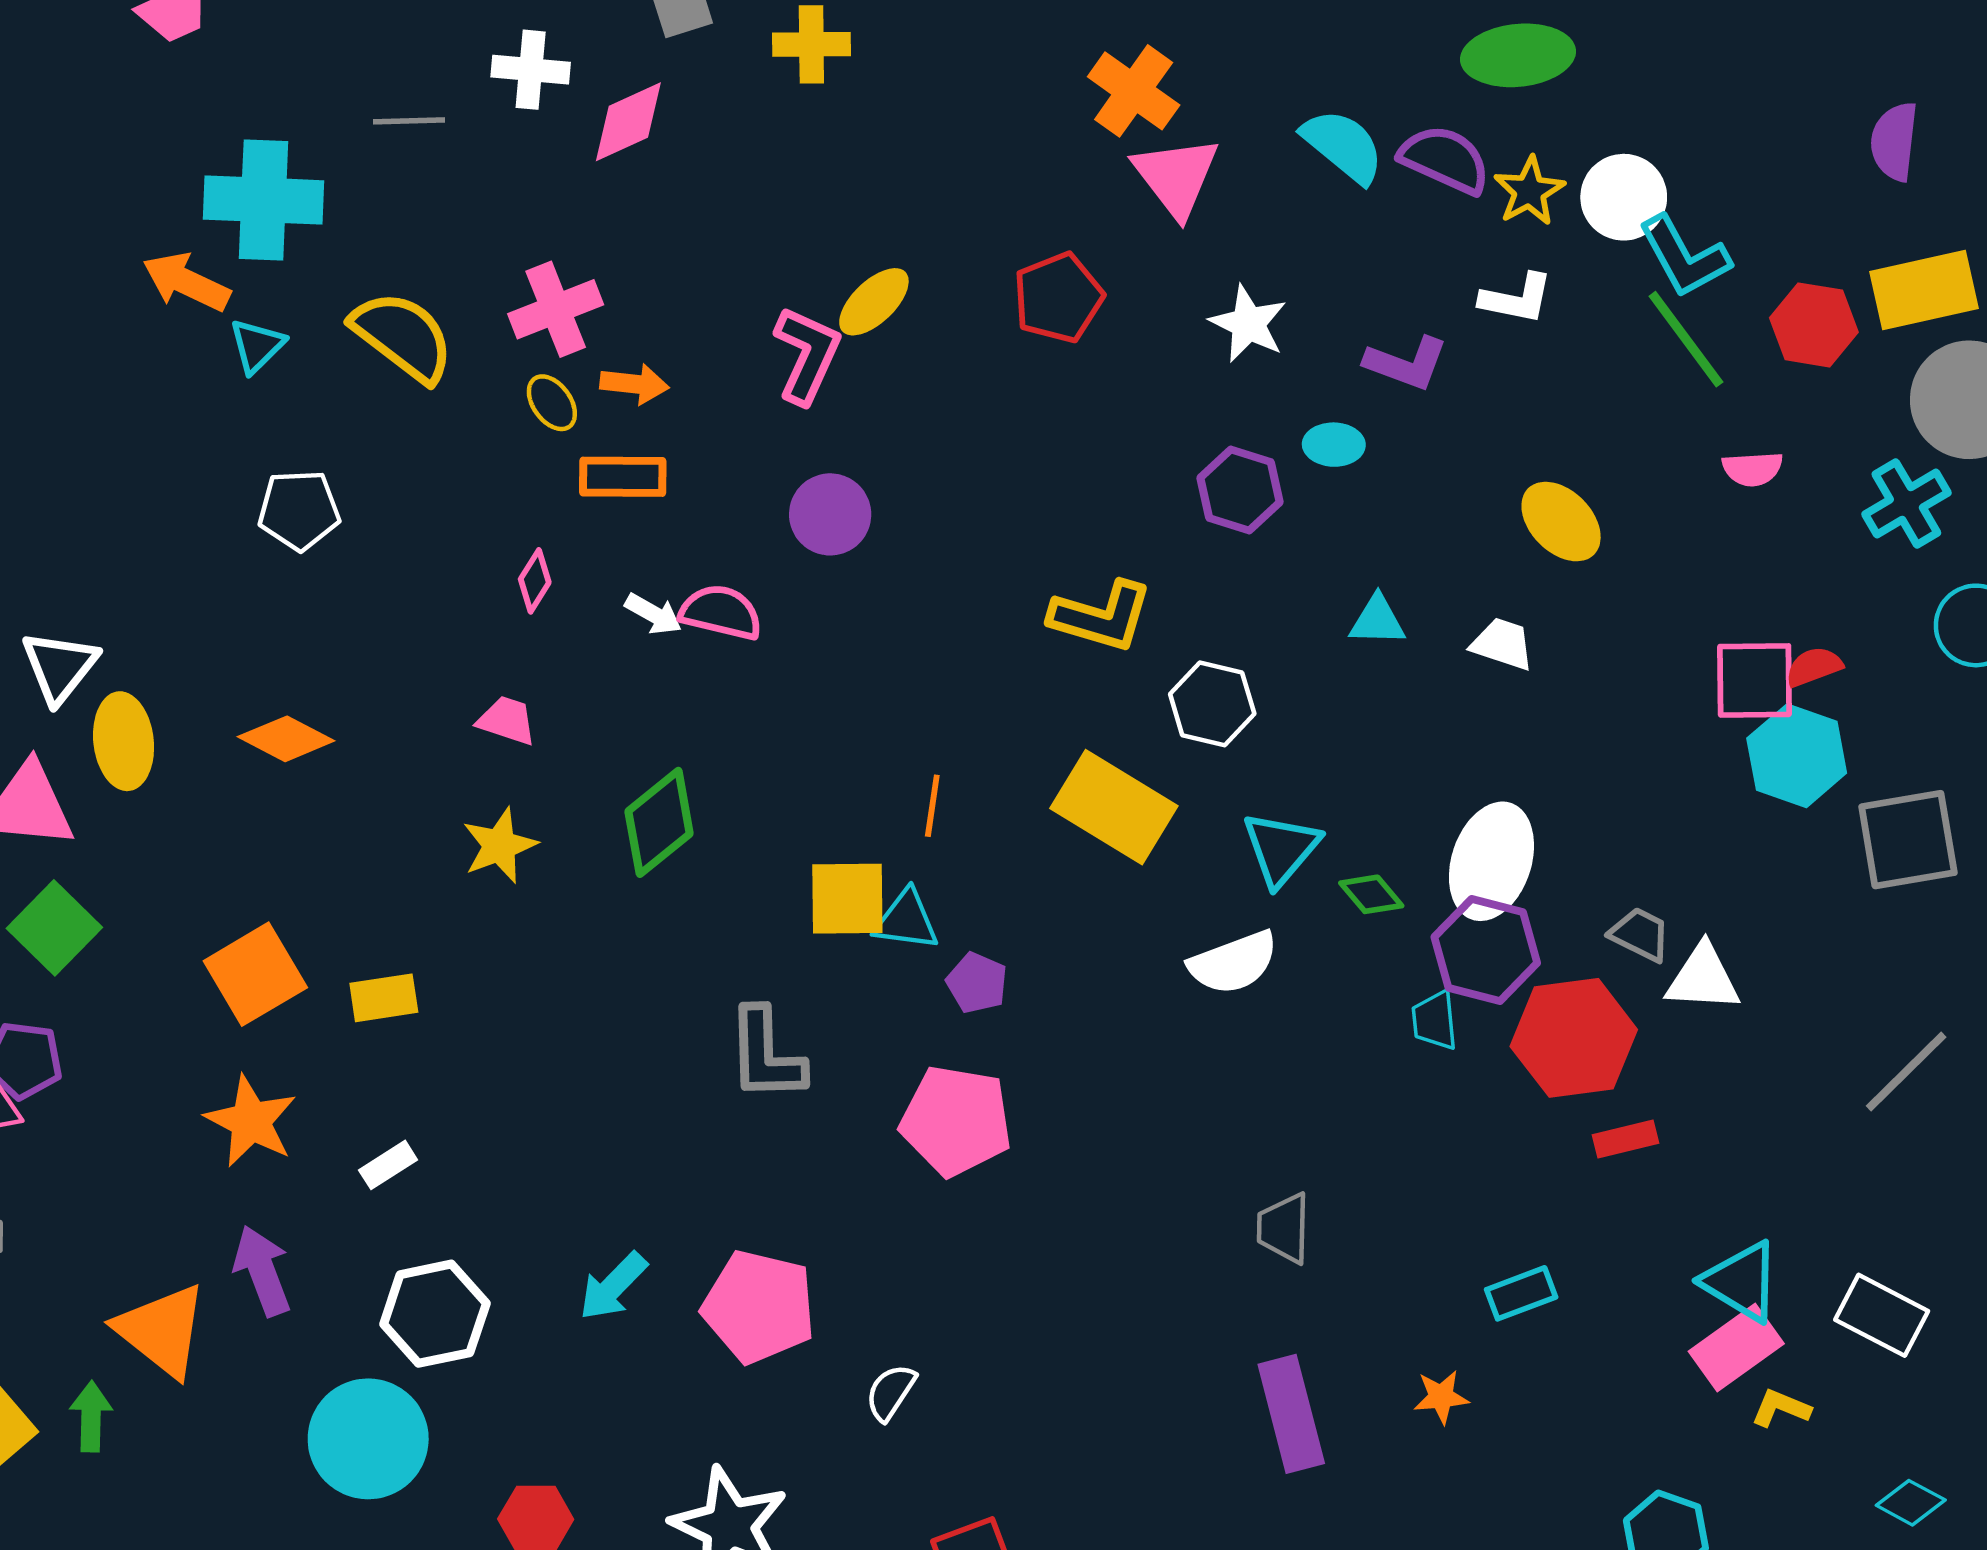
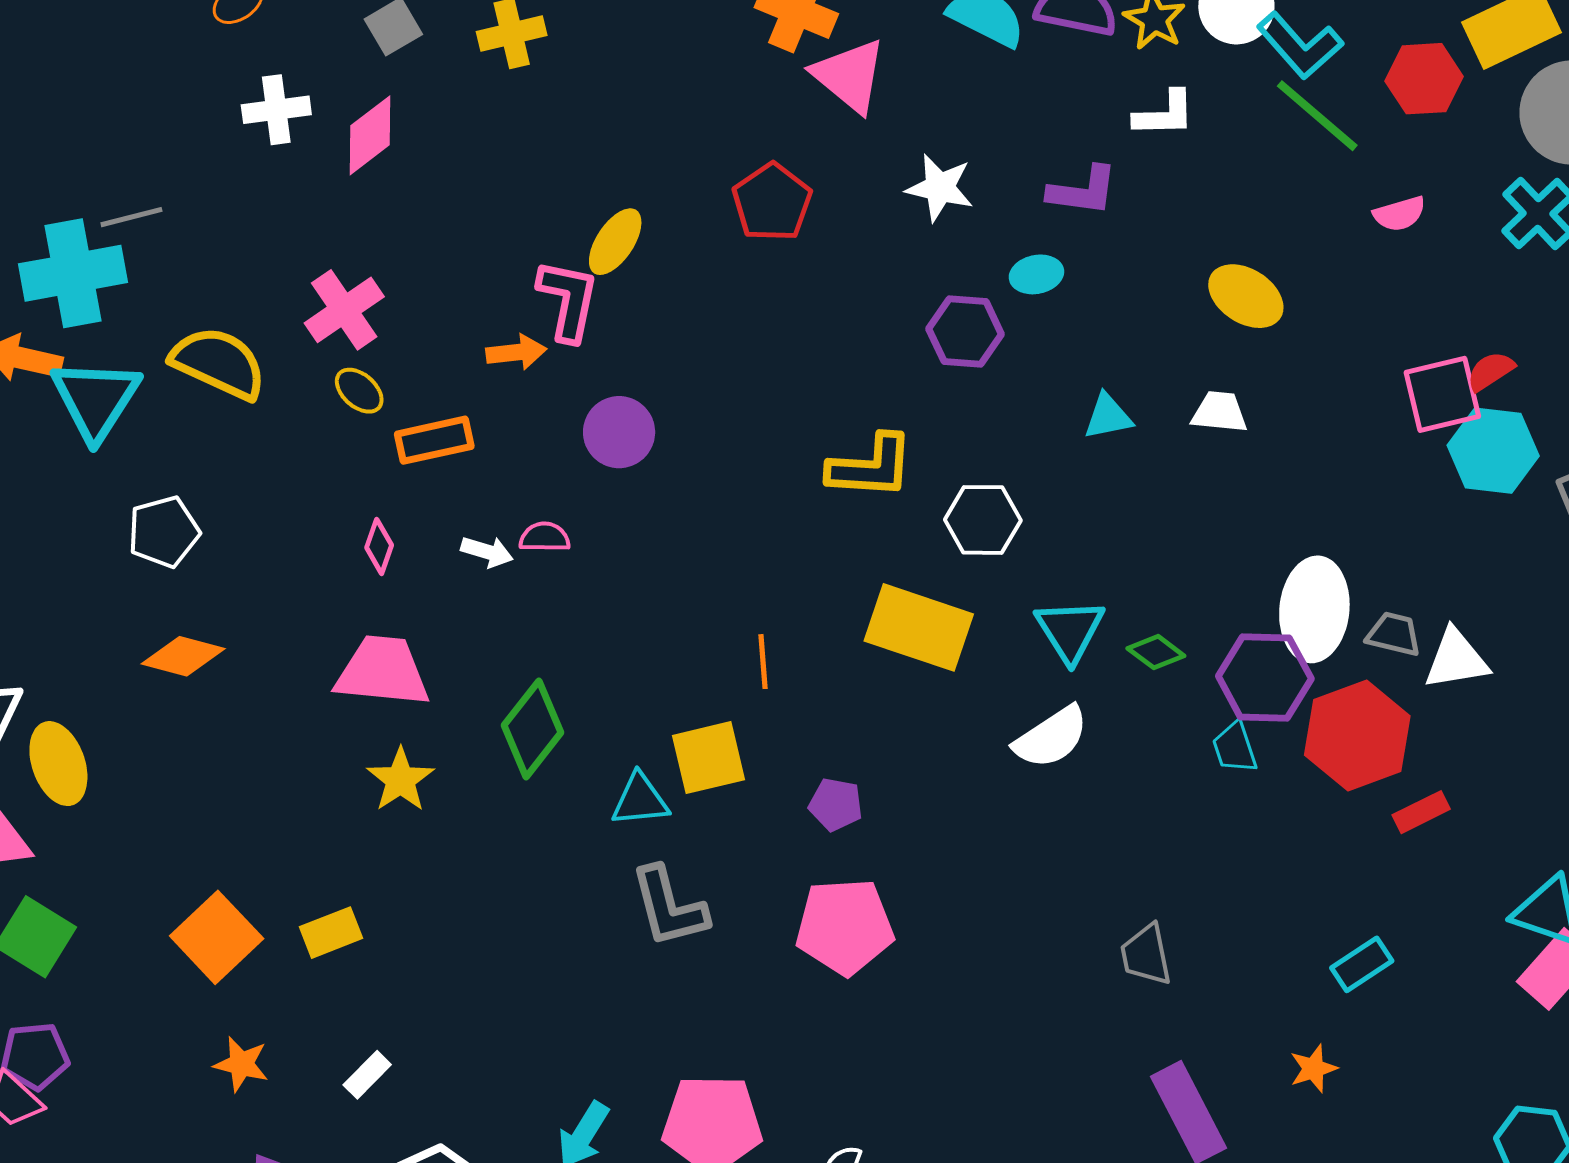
gray line: (409, 121) -> (131, 217), moved
cyan triangle: (257, 346) -> (96, 399), size x1.8
orange arrow: (634, 384) -> (516, 352), moved
pink semicircle: (721, 612) -> (545, 537), size x0.7
pink trapezoid: (507, 720) -> (382, 671), size x1.8
orange diamond: (286, 739) -> (183, 656), moved
white ellipse: (1491, 861) -> (1314, 609), moved
cyan triangle: (906, 920) -> (640, 800), moved
orange star: (251, 1121) -> (241, 1064), size x0.7

